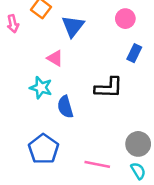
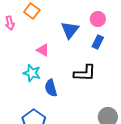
blue triangle: (73, 26) -> (70, 30), moved
blue rectangle: (134, 53) -> (98, 42), moved

